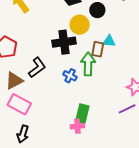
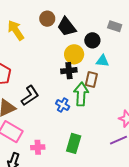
cyan triangle: (109, 41) -> (102, 61), moved
black cross: (64, 42) -> (69, 71), moved, size x0.7
pink cross: (77, 126) -> (38, 147), moved

